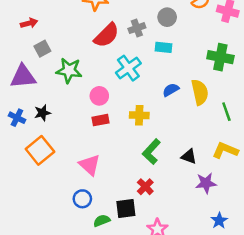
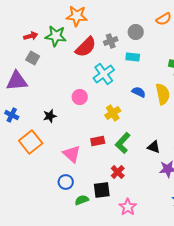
red arrow: (29, 23) -> (31, 36), moved
gray square: (42, 49) -> (33, 58), turned -32
green star: (69, 70) -> (56, 36), moved
blue semicircle: (171, 90) -> (139, 92), turned 56
black star: (42, 113) -> (50, 116), moved
yellow cross: (139, 115) -> (113, 113), turned -35
red rectangle: (101, 120) -> (98, 141), moved

